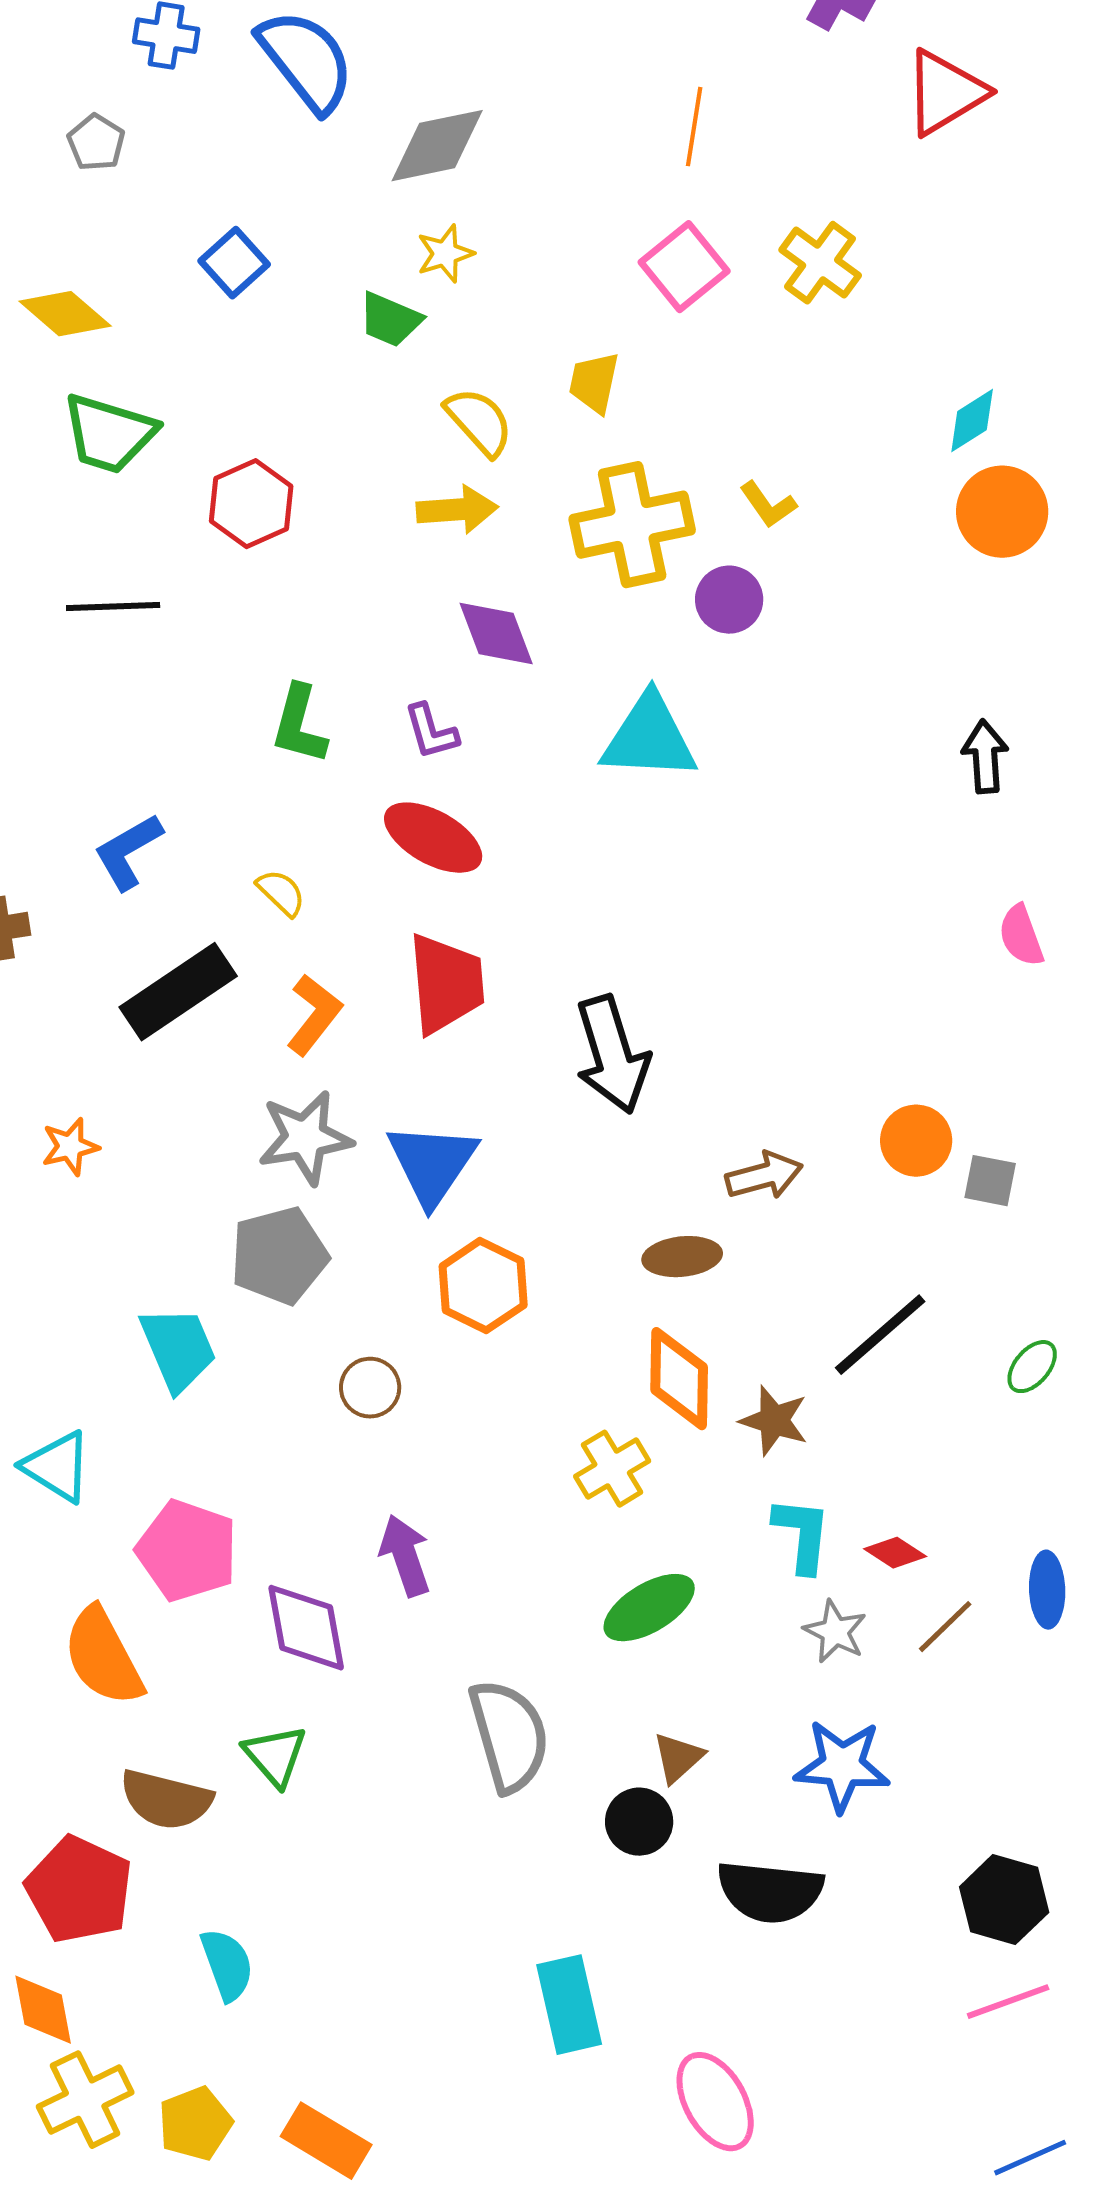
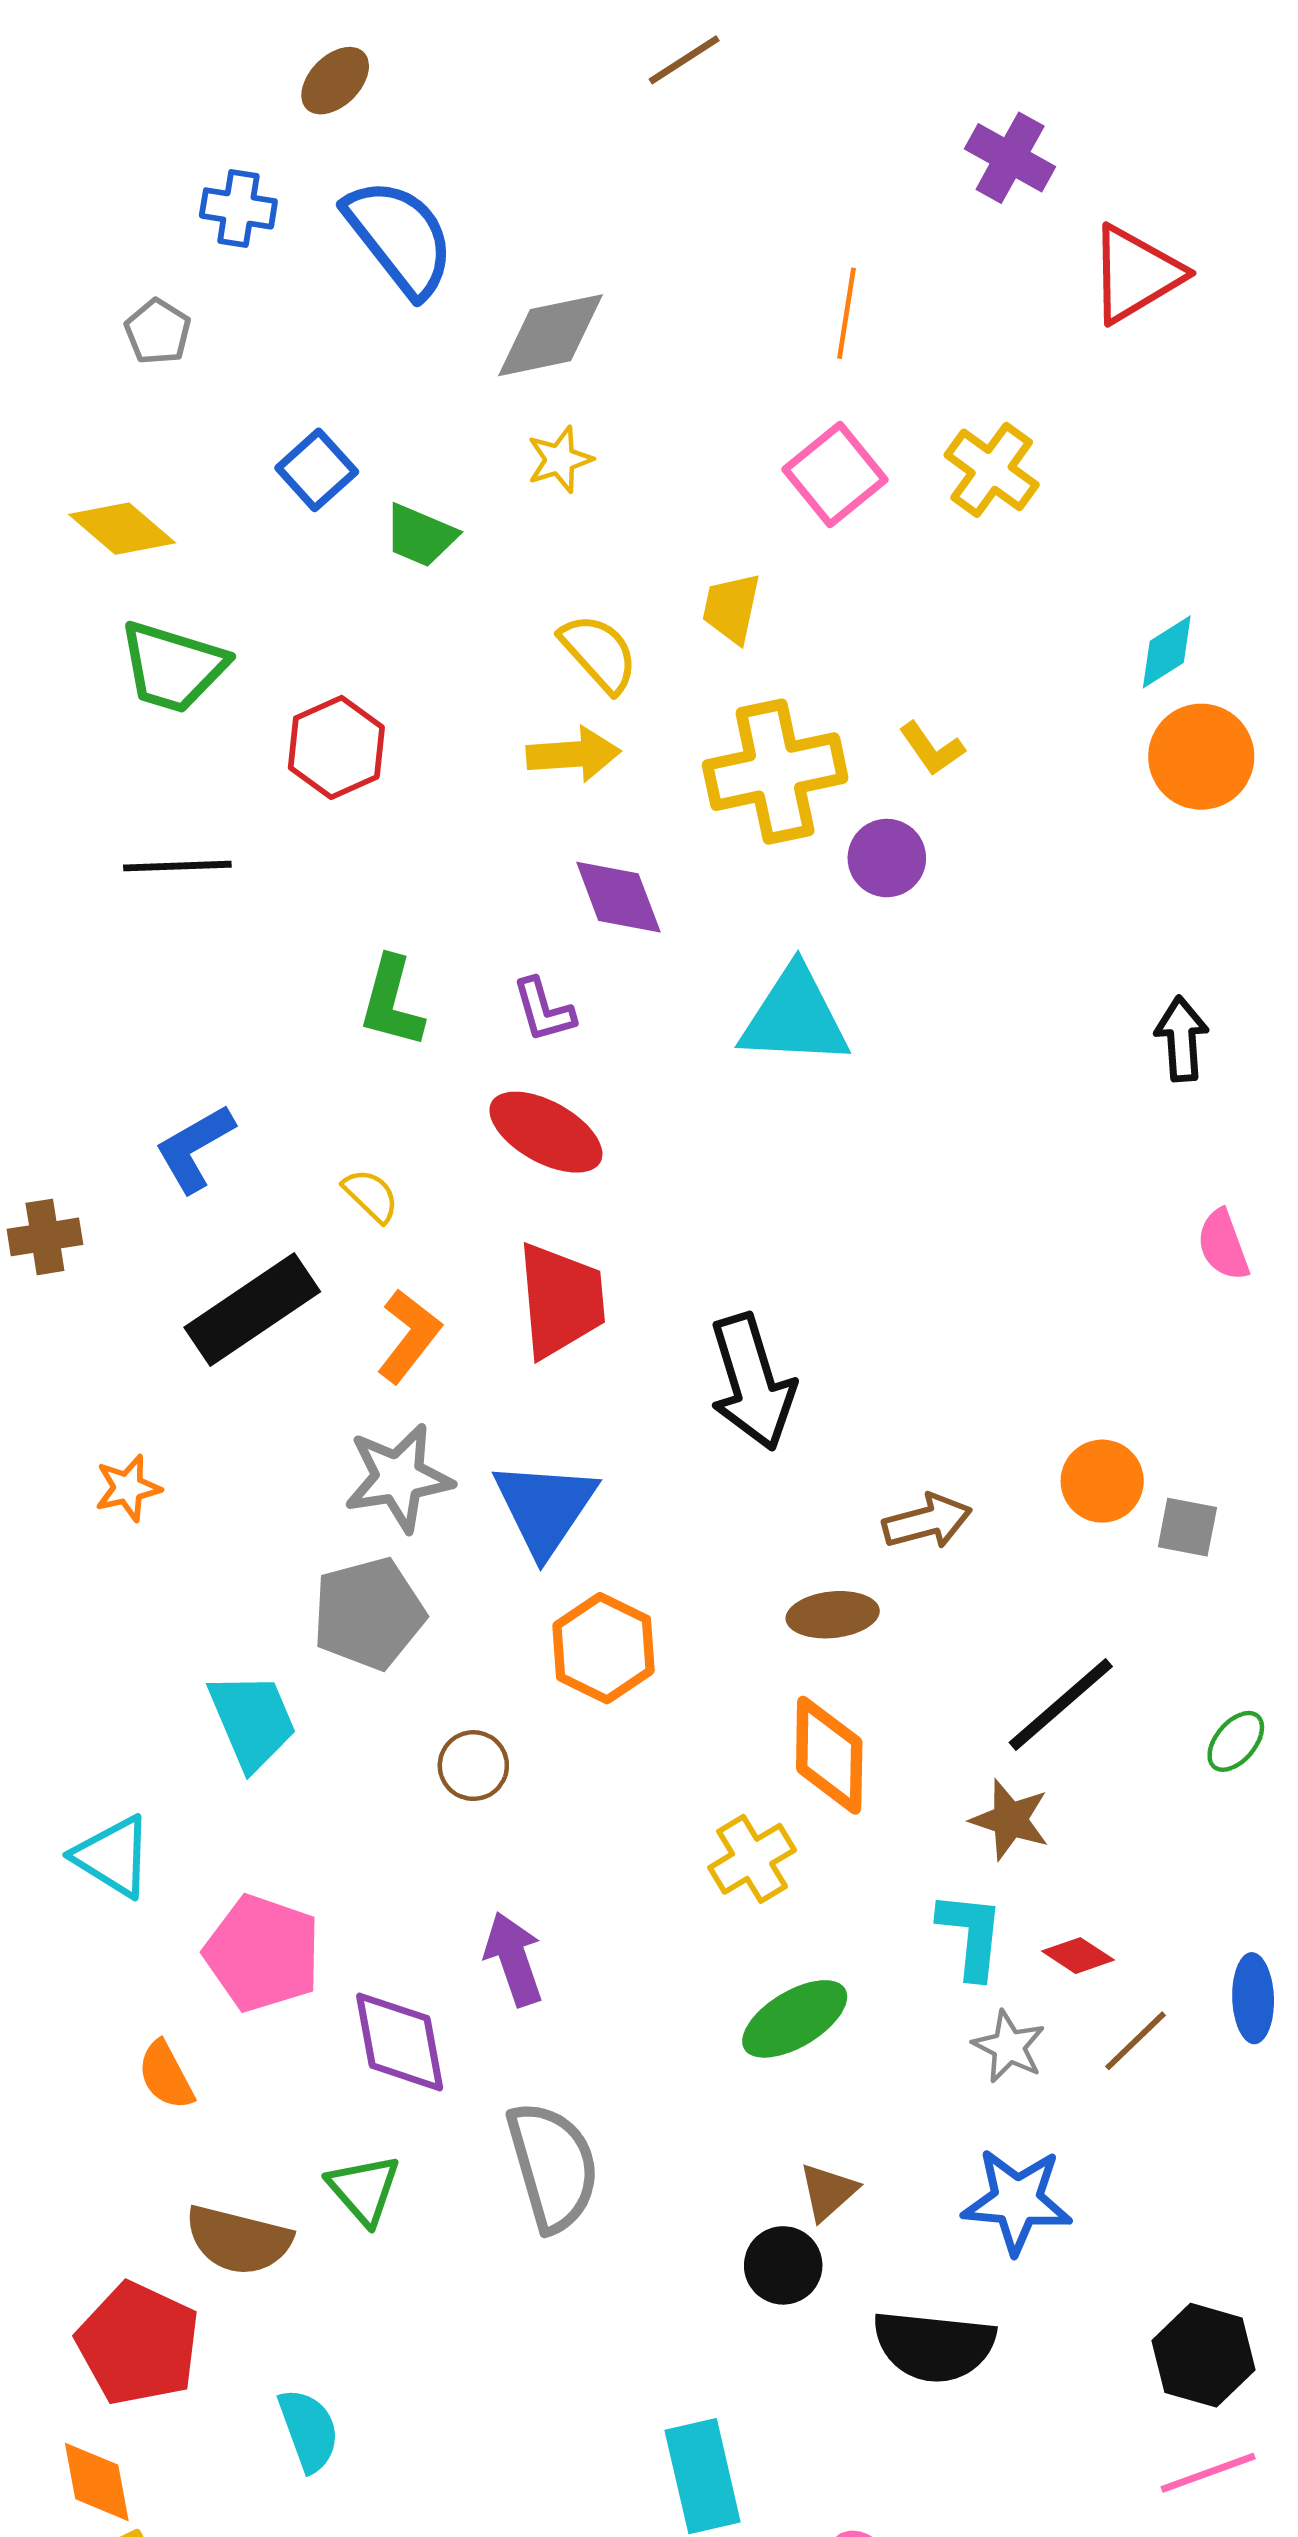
green trapezoid: (390, 320) -> (420, 536), moved
brown star: (774, 1421) -> (1010, 1820), moved
orange semicircle: (103, 1657) -> (166, 2075), size x0.6
gray semicircle: (509, 1736) -> (553, 2166), moved

